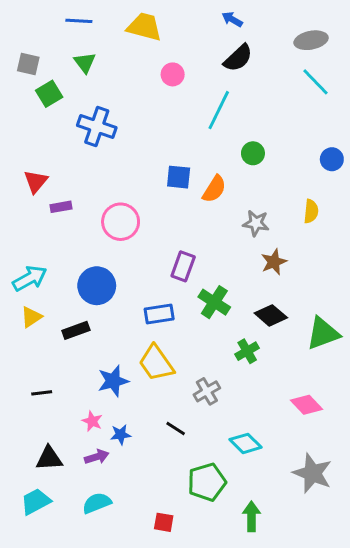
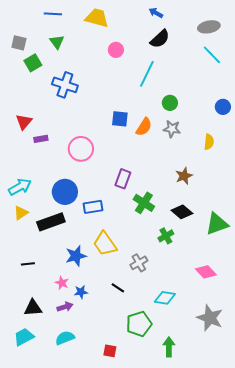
gray star: (256, 223) -> (172, 129), moved
blue rectangle: (159, 314) -> (93, 207), moved
black rectangle: (76, 330) -> (51, 222), size x1.5
cyan diamond: (246, 443) -> (165, 298), turned -35

